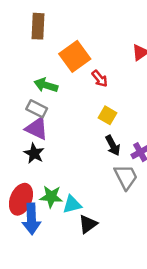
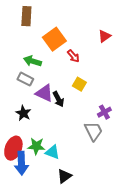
purple triangle: (37, 128) -> (44, 93), moved
black arrow: (113, 145) -> (58, 99), moved
cyan triangle: (72, 204) -> (52, 152), turned 35
black triangle: (88, 224) -> (64, 176), moved

